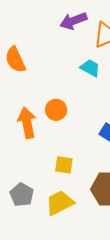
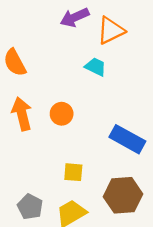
orange arrow: (27, 123) -> (22, 114), moved

